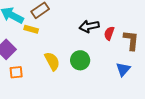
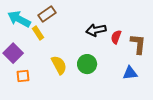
yellow rectangle: (31, 29) -> (38, 33), turned 40
blue triangle: (123, 69) -> (130, 73), turned 42

